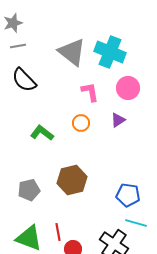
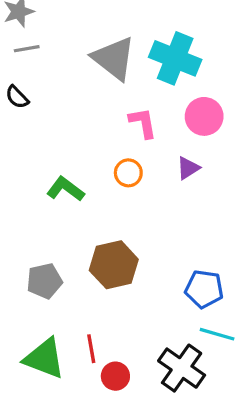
black semicircle: (24, 80) -> (17, 97), moved, size x0.6

